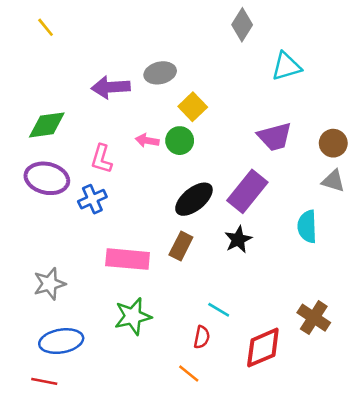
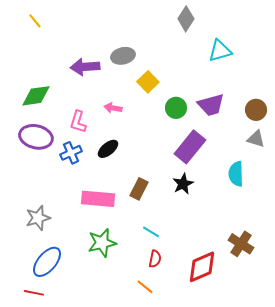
green circle: (180, 141) -> (176, 108), moved
black ellipse: (194, 199) -> (108, 149), moved, size x0.7
cyan line: (219, 310) -> (151, 232), moved
blue ellipse: (61, 341) -> (47, 262), turned -40

